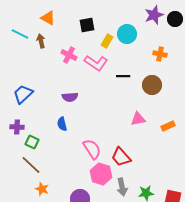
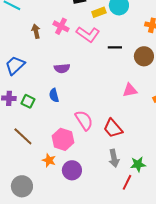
brown arrow: (41, 41) -> (36, 31), moved
yellow rectangle: (107, 41) -> (99, 12), turned 40
green square: (32, 142) -> (28, 101), moved
pink hexagon: (101, 174) -> (63, 139), moved
orange star: (42, 189) -> (49, 160), moved

